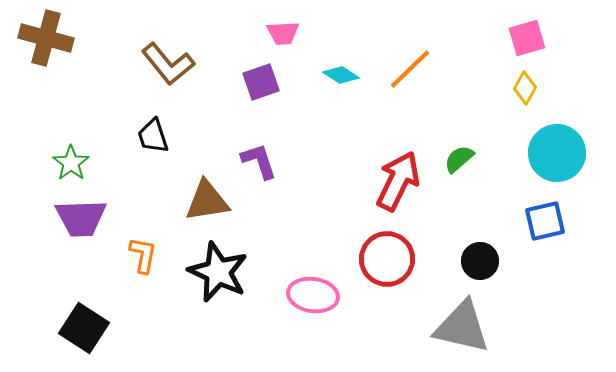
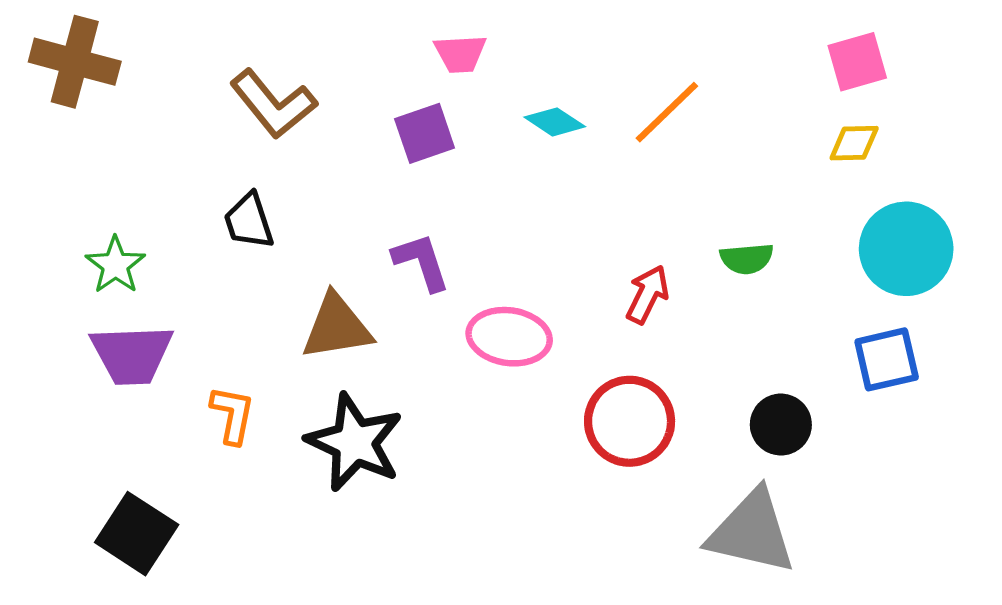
yellow diamond: (525, 88) -> (854, 143), turned 60
green semicircle: (459, 159) -> (747, 259), turned -144
red arrow: (398, 181) -> (647, 294), size x0.6
pink ellipse: (313, 295) -> (509, 337), moved

